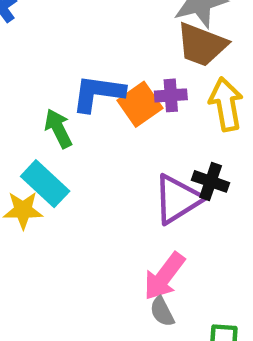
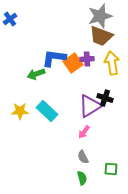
green arrow: (58, 128) -> (36, 74), turned -84
cyan rectangle: (45, 184) -> (47, 111), moved
pink arrow: (164, 276) -> (84, 132), moved, size x0.6

